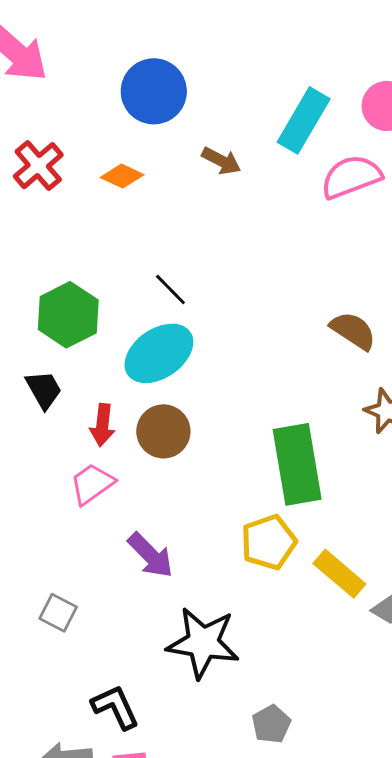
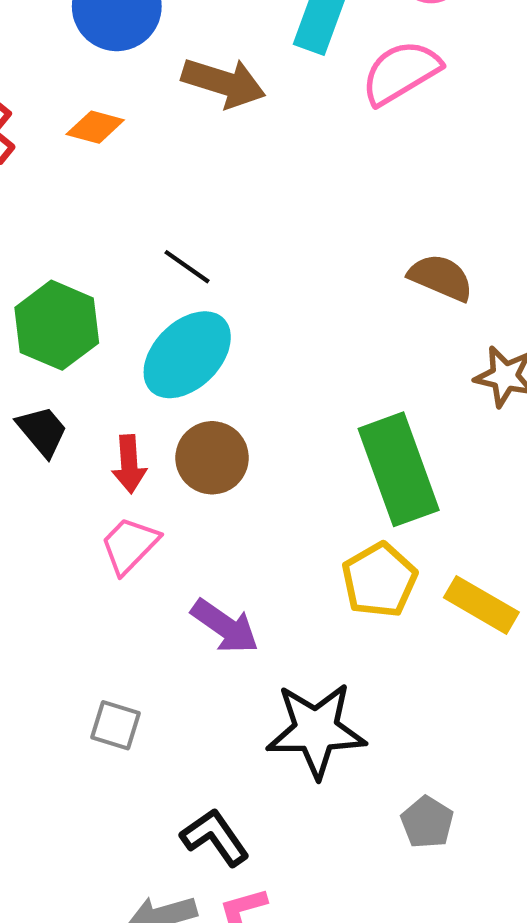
brown arrow: (221, 161) -> (224, 83), size x1.5

